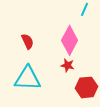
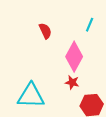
red semicircle: (28, 41) -> (45, 31), moved

